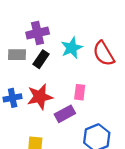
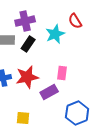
red semicircle: (104, 53) -> (75, 21), moved, size x0.7

